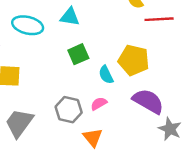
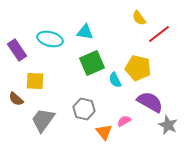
red line: (159, 19) -> (159, 34), turned -35
green square: (78, 54) -> (92, 63), size x1.4
pink semicircle: (99, 104) -> (124, 121), moved

